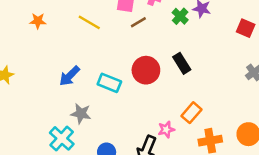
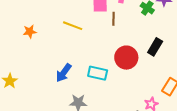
brown line: (138, 22) -> (113, 19), turned -48
black rectangle: (182, 63) -> (155, 47), turned 72

